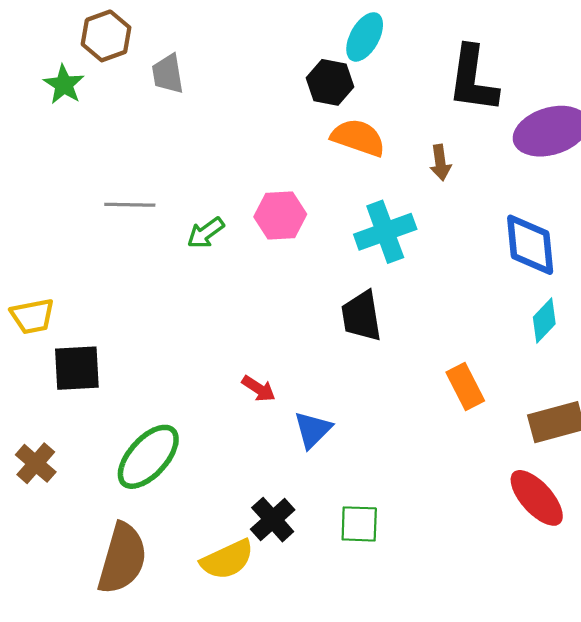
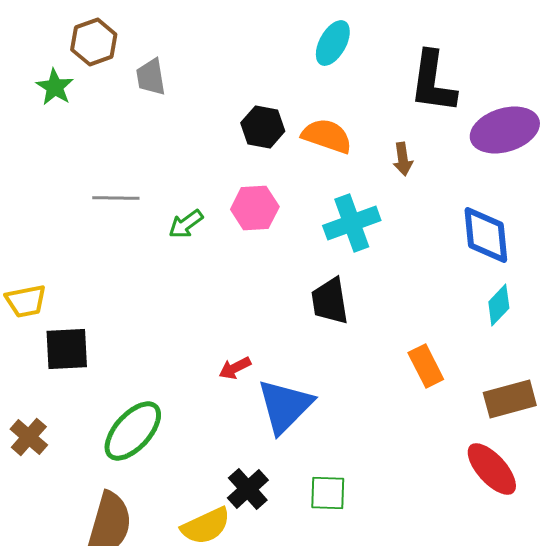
black hexagon: (330, 82) -> (263, 127), moved
red arrow: (259, 389) -> (235, 368), turned 120
blue triangle: (313, 430) -> (285, 406), size x1.6

